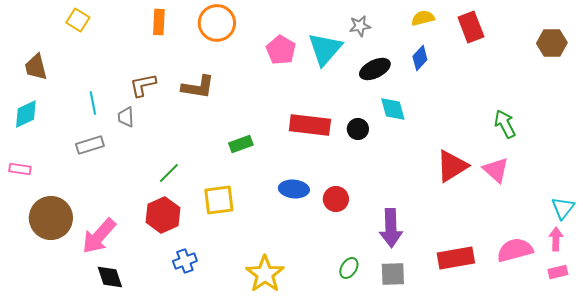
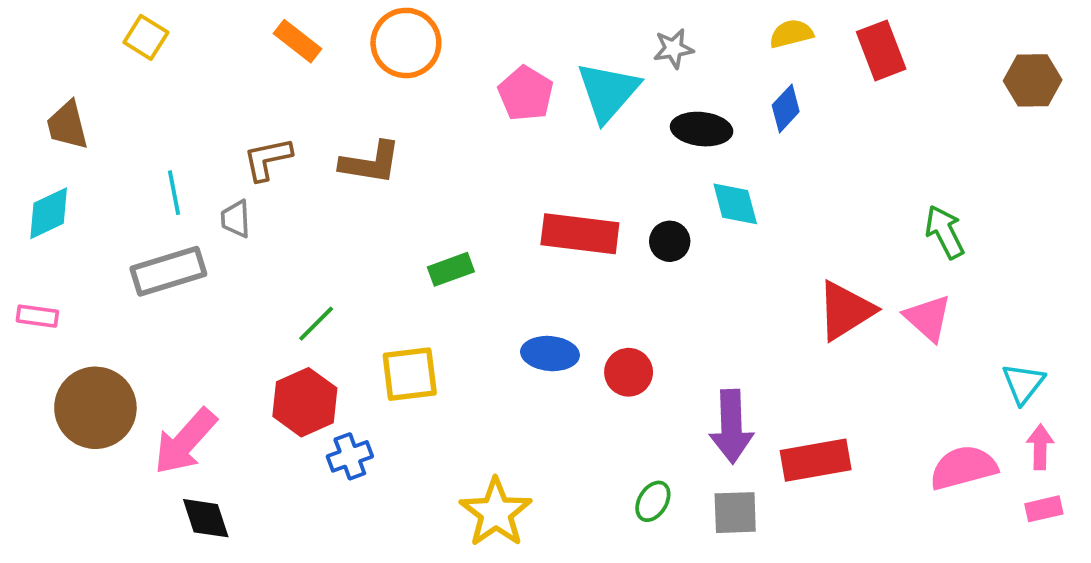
orange rectangle: (159, 22) -> (297, 41), turned -55
black ellipse: (375, 69) -> (702, 129), turned 32
gray rectangle: (90, 145) -> (168, 271), size x1.4
cyan triangle: (563, 208) -> (1023, 383), moved
red rectangle: (456, 258) -> (816, 460), moved
blue cross: (185, 261) -> (350, 456), moved

